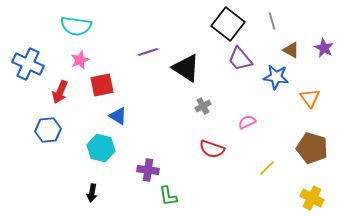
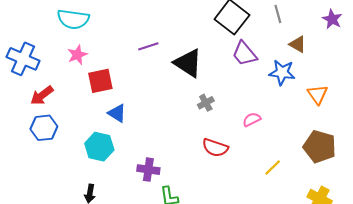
purple star: (324, 48) -> (332, 19), moved
red arrow: (60, 92) -> (42, 95), moved, turned 30

